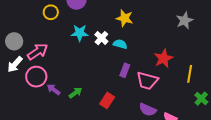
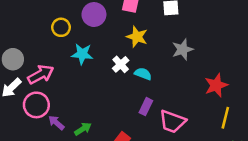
yellow star: (125, 18) -> (137, 37), moved
gray star: (185, 21) -> (183, 49), moved
cyan star: (80, 33) -> (82, 54), moved
red star: (163, 58) -> (216, 85), moved

